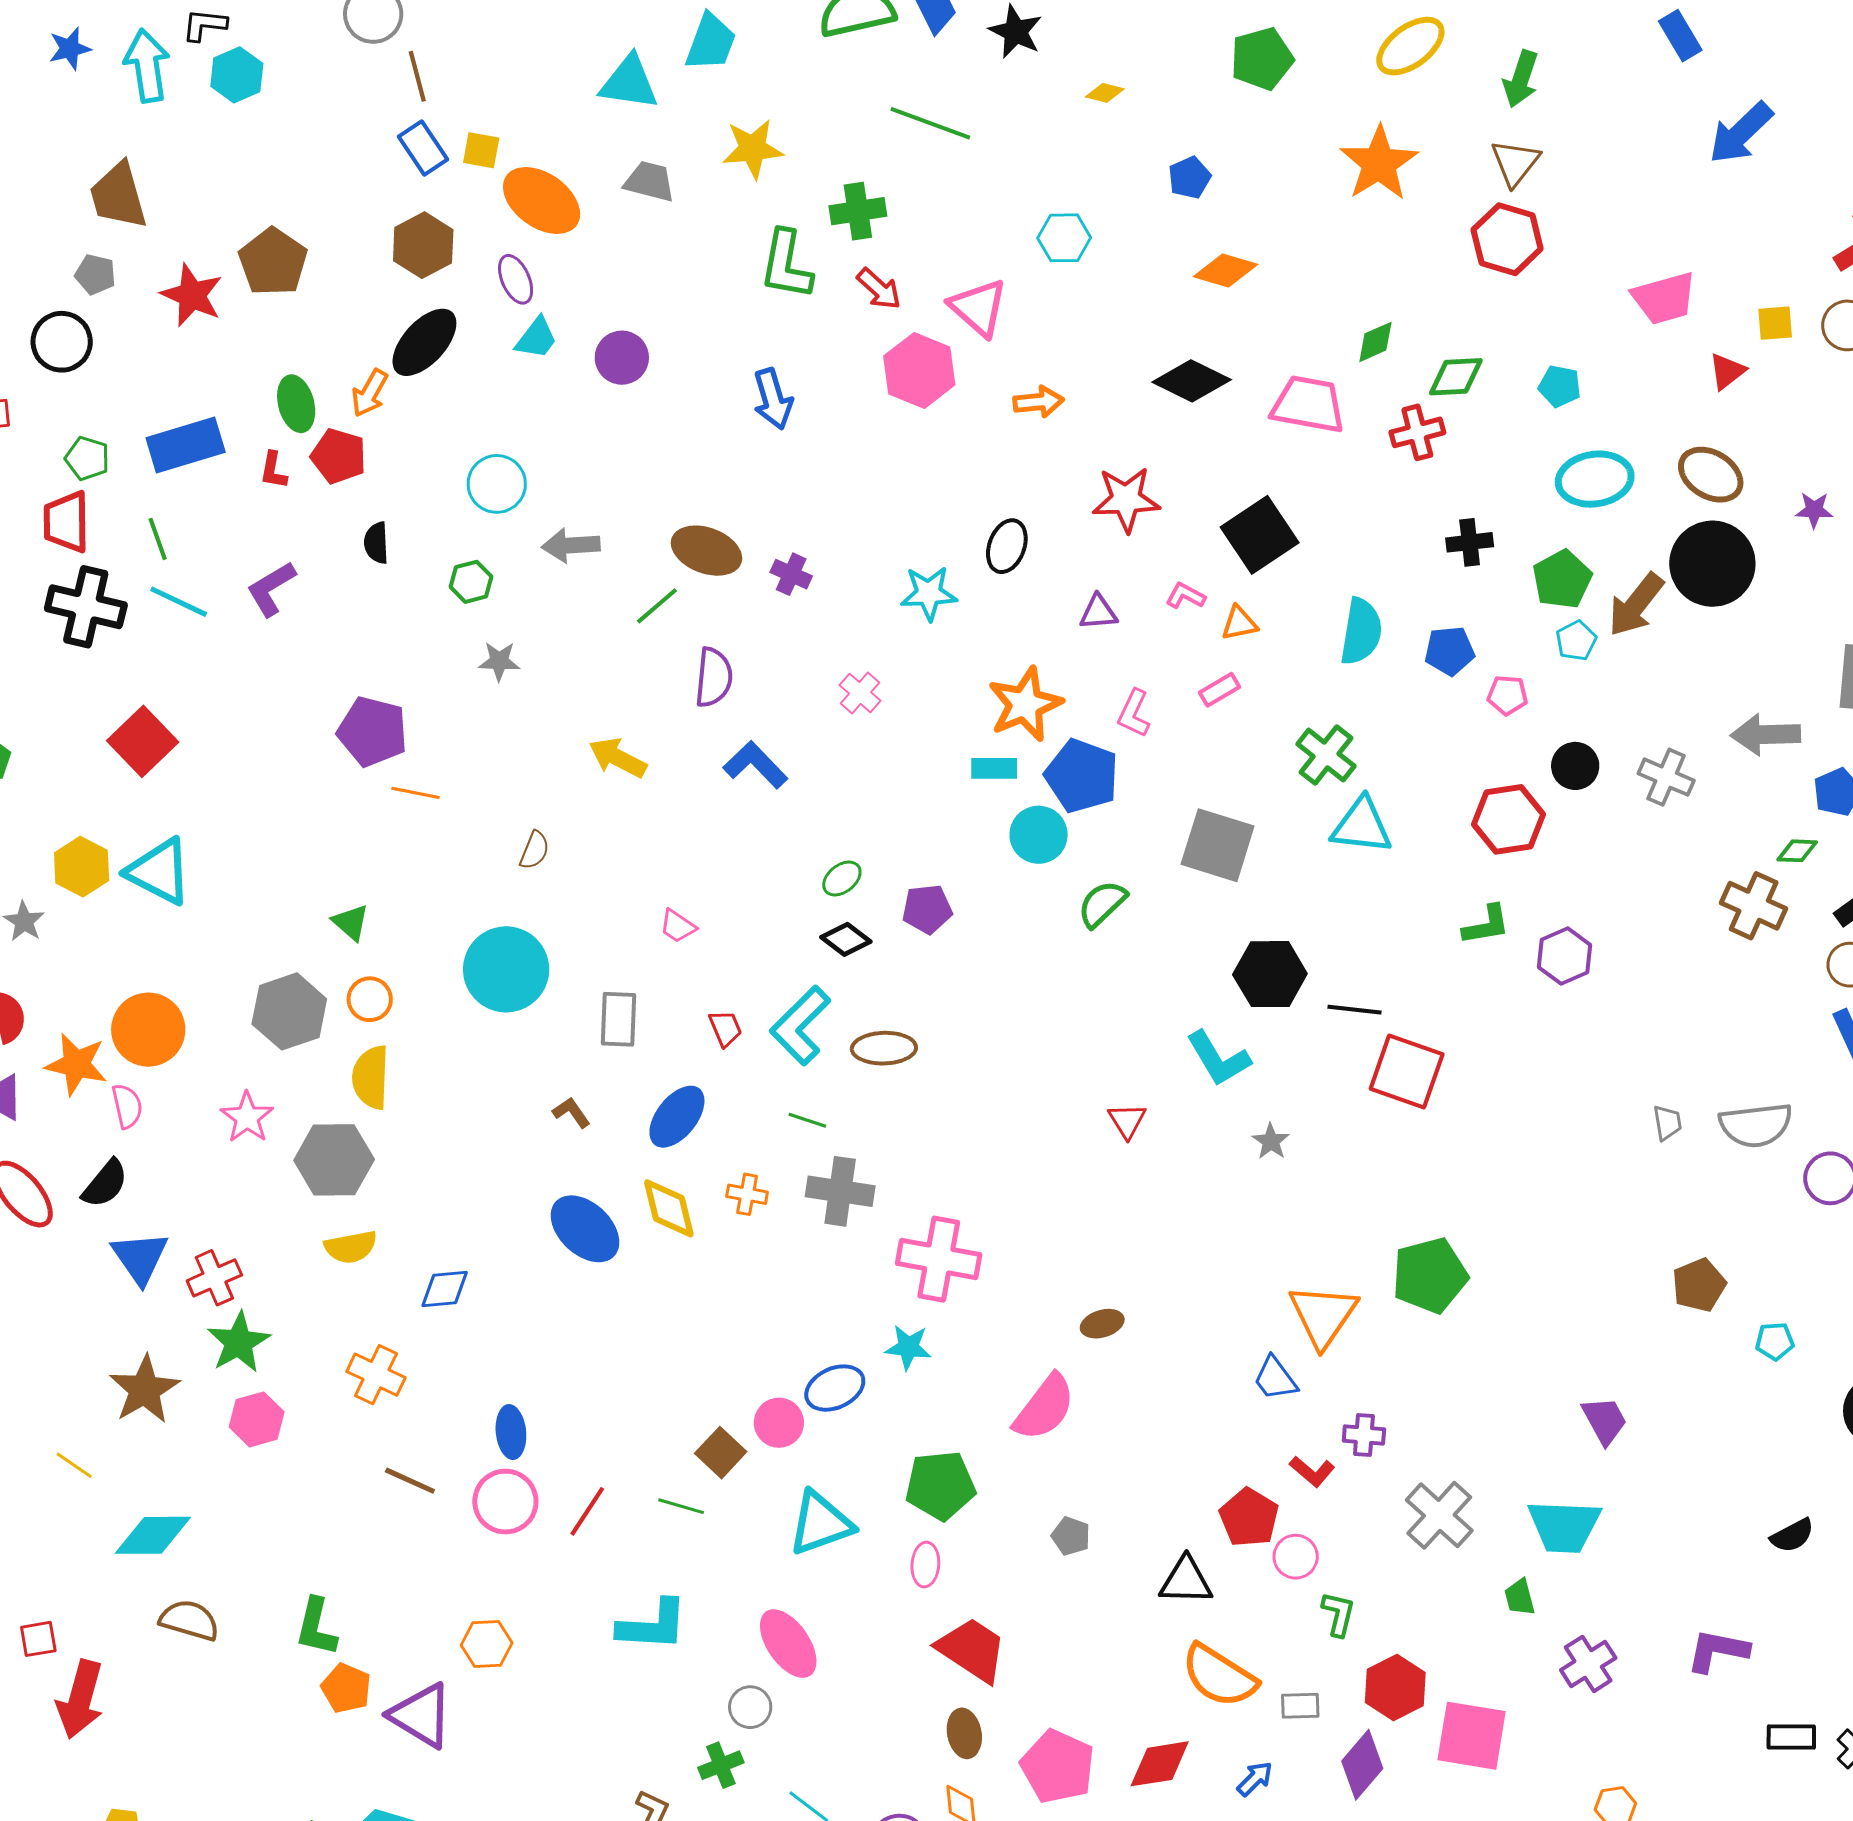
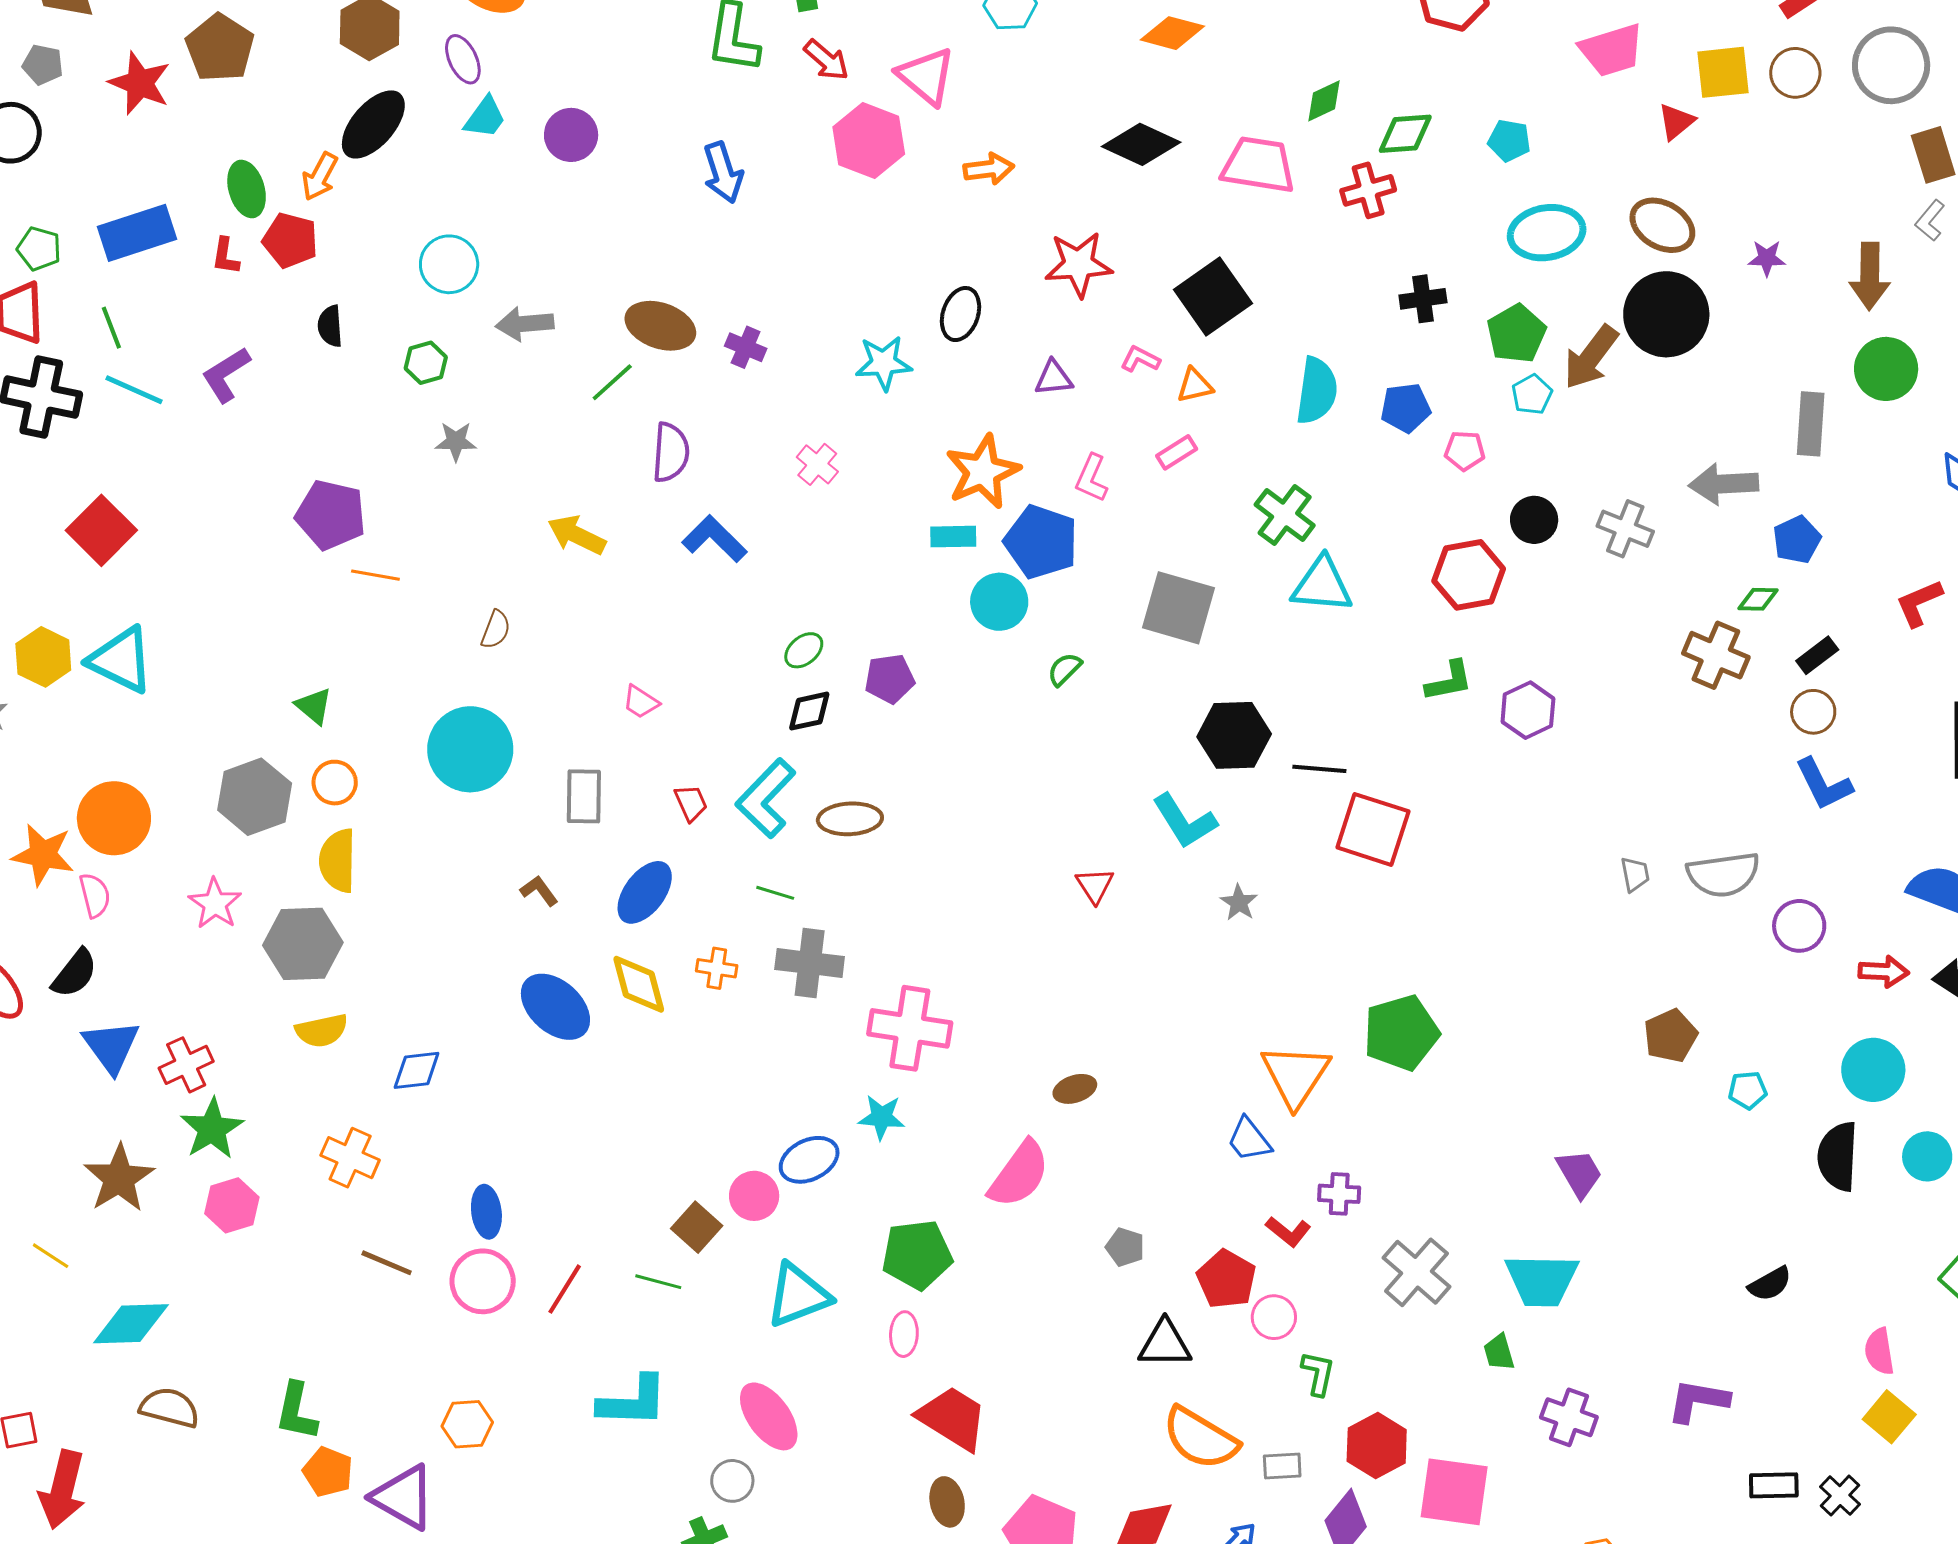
yellow square: (1775, 323) -> (1723, 72), size x1.5
green semicircle: (1102, 904) -> (1064, 669), size x0.7
black diamond: (846, 939) -> (809, 711), turned -48
gray pentagon: (1071, 1536) -> (1125, 1247), moved
purple cross: (1588, 1664) -> (1569, 1417), turned -36

